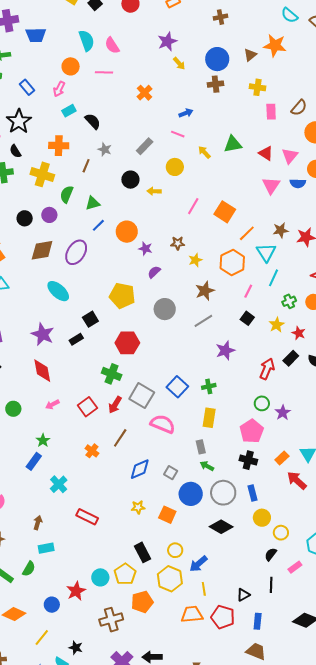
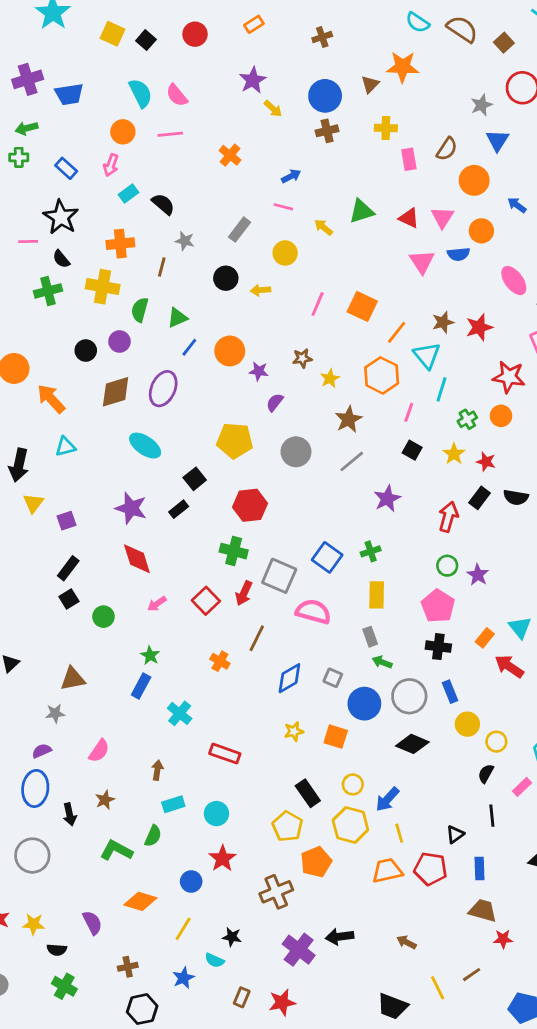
cyan circle: (100, 577) -> (216, 814), moved

